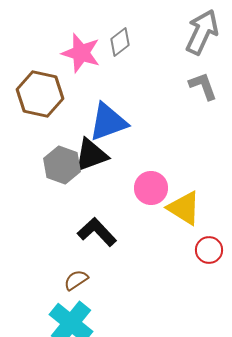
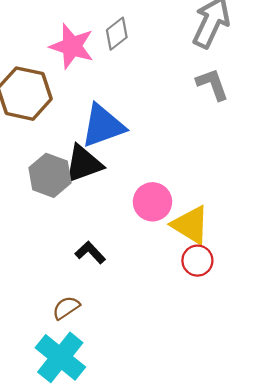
black L-shape: (97, 232) -> (90, 253), size x0.7
red circle: (209, 250) -> (197, 261), moved

